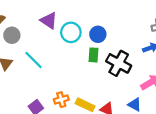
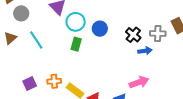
green rectangle: (93, 55) -> (76, 44), moved
black cross: (119, 63) -> (133, 35), moved, size x0.7

